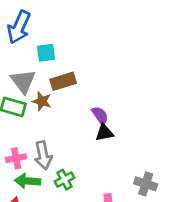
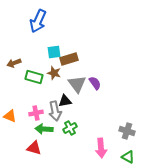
cyan square: (46, 53) -> (54, 52), moved
gray triangle: (23, 81) -> (77, 84), moved
black triangle: (104, 133) -> (65, 101), moved

